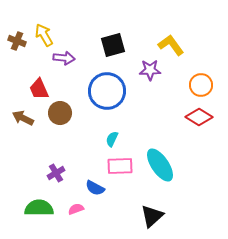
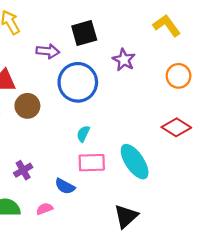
yellow L-shape: (171, 45) -> (167, 26), moved
purple arrow: (64, 58) -> (48, 51), moved
purple star: (150, 70) -> (124, 60), turned 30
red diamond: (199, 117) -> (176, 127), moved

